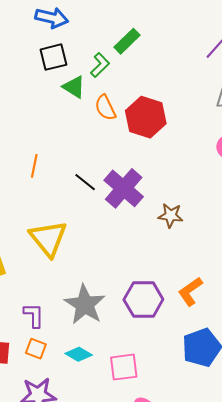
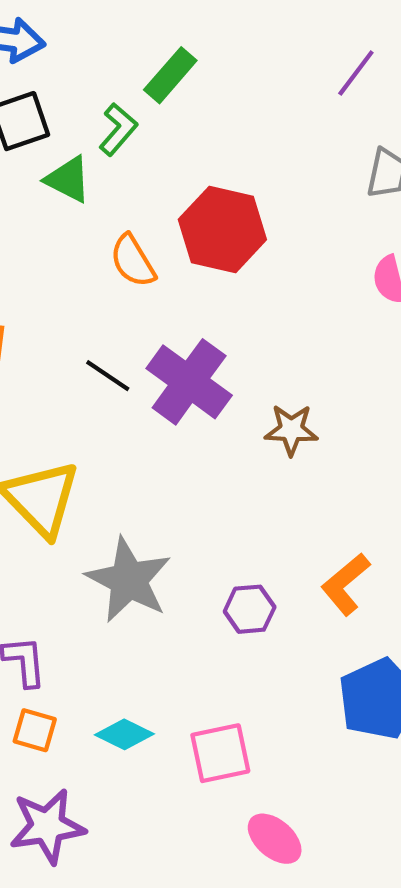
orange semicircle: (105, 108) -> (133, 261), moved
purple hexagon: (143, 299) -> (250, 609), size x0.6
gray star: (85, 305) -> (129, 580), moved

